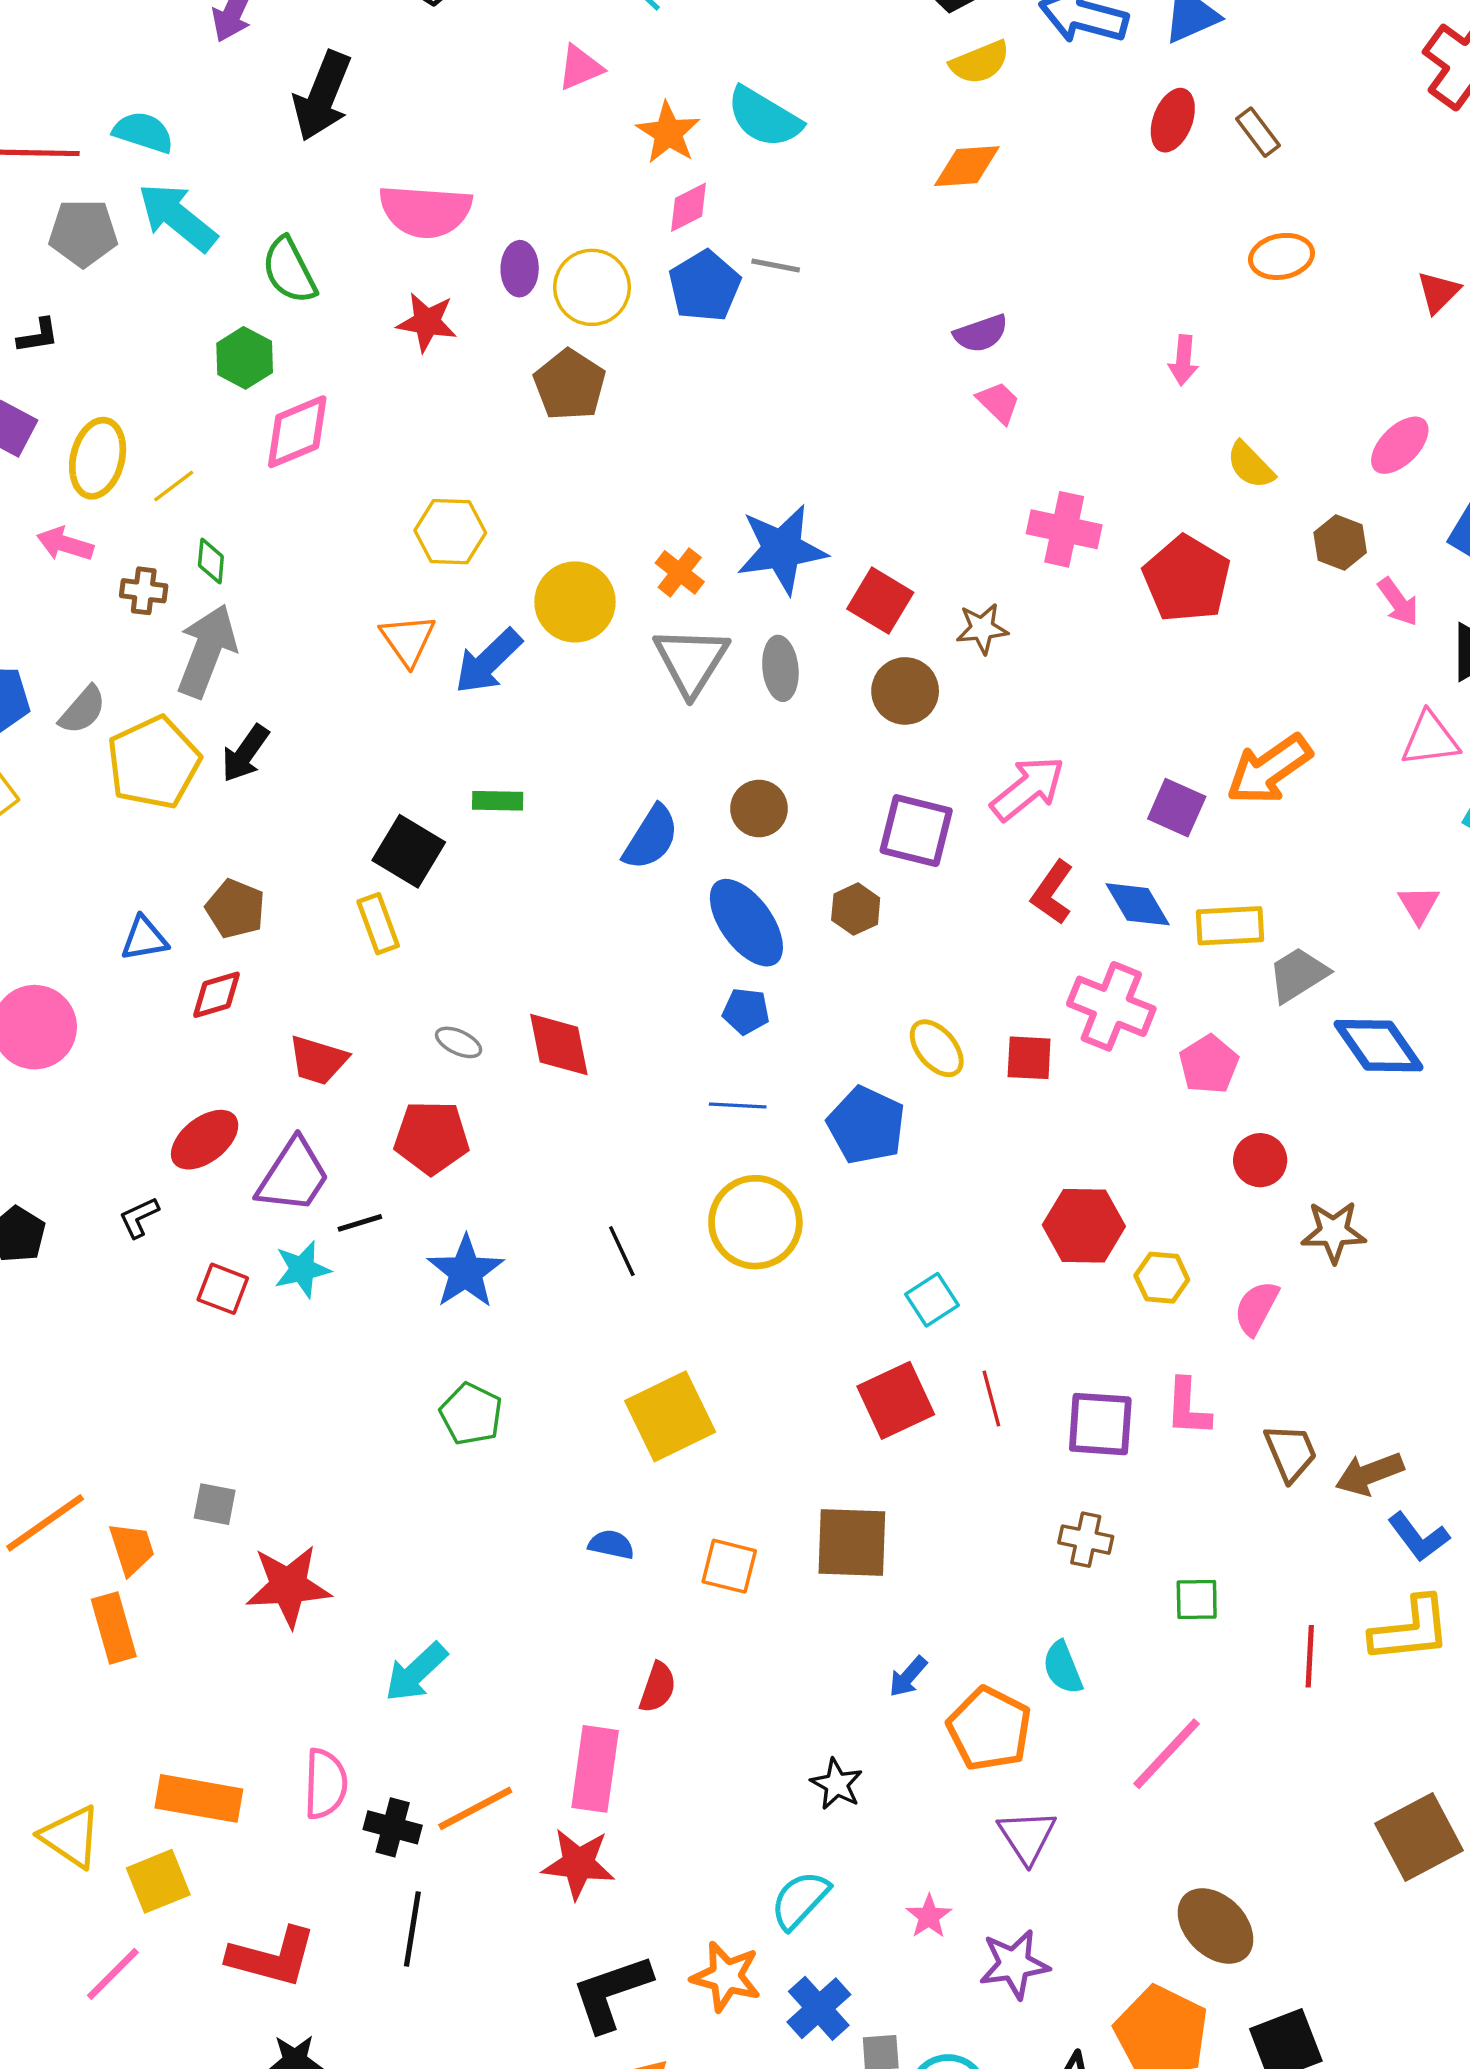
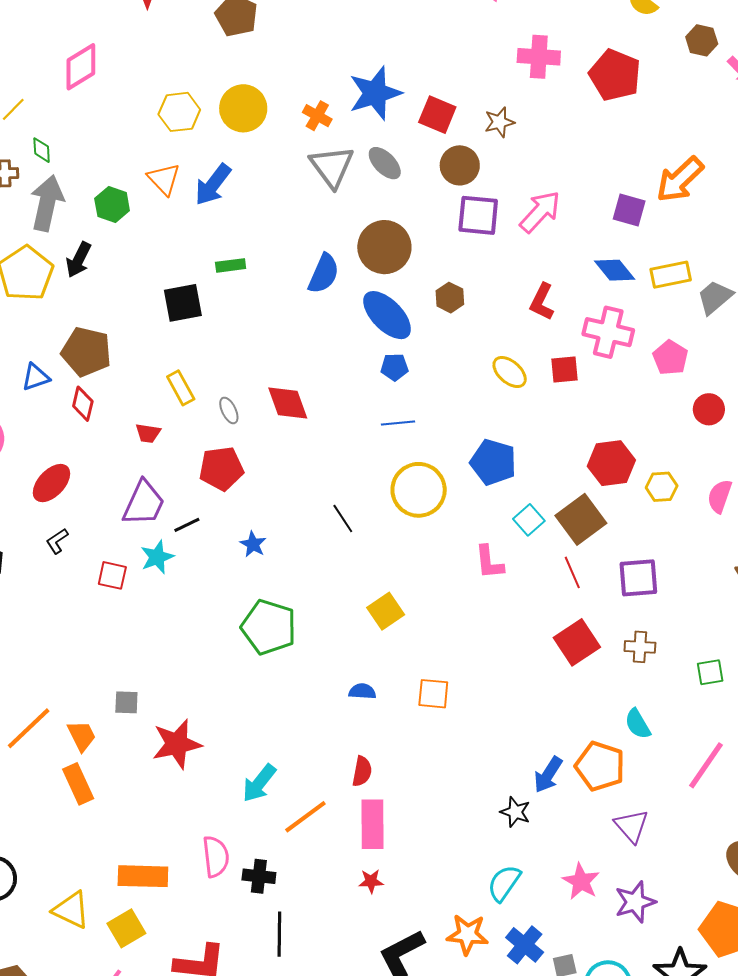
green hexagon: (245, 358) -> (112, 204), moved
yellow circle: (575, 602) -> (243, 108), moved
gray ellipse: (780, 668) -> (385, 163), turned -30
brown circle: (759, 809) -> (384, 247), size x1.6
purple square: (916, 831) -> (478, 215), moved
black square: (409, 851) -> (183, 303), turned -33
red L-shape: (1052, 892) -> (542, 302), moved
brown pentagon: (235, 909) -> (86, 352), size x1.4
yellow rectangle: (378, 924) -> (181, 388), moved
red diamond: (216, 995) -> (83, 404), turned -52
gray ellipse: (459, 1042) -> (229, 410), turned 48
red trapezoid: (318, 1060) -> (148, 433), size x0.7
blue pentagon: (866, 1125) -> (493, 462), moved
red ellipse: (205, 1140) -> (51, 483), moved
blue star: (466, 1272) -> (253, 544), size x0.6
red square: (896, 1400) -> (577, 642), moved
pink L-shape: (1188, 1407) -> (489, 562), moved
green pentagon: (471, 1414) -> (269, 627), size x1.5
yellow square: (670, 1416) -> (386, 611), size x0.7
brown square: (852, 1543) -> (581, 519), moved, turned -30
blue arrow: (908, 1677) -> (548, 775), moved, size x1.4
red semicircle: (658, 1687) -> (362, 771), moved
orange line: (475, 1808) -> (305, 817), moved
red star: (578, 1864) -> (371, 881), size x0.6
pink star: (929, 1916) -> (581, 881), size x1.4

